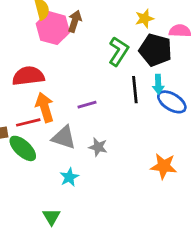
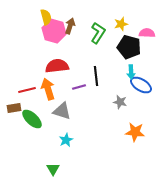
green L-shape: (119, 51) -> (98, 33), moved
red semicircle: (28, 76) -> (57, 66), moved
black line: (135, 90) -> (96, 76), moved
red line: (28, 122) -> (27, 90), moved
gray star: (98, 147) -> (120, 102), moved

